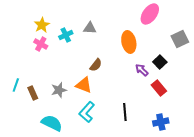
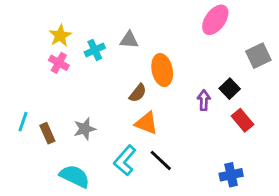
orange ellipse: (129, 42) -> (162, 70), moved
purple arrow: (142, 70) -> (204, 100), turned 48
orange triangle: (84, 85) -> (146, 123), moved
red rectangle: (159, 88) -> (243, 120), moved
black line: (125, 112) -> (161, 160), moved, turned -42

